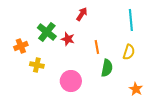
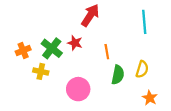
red arrow: (82, 14) -> (90, 15), size x1.5
green cross: (47, 32) -> (52, 48), moved
yellow semicircle: (129, 52) -> (142, 69), moved

